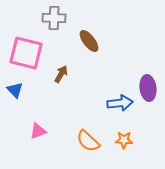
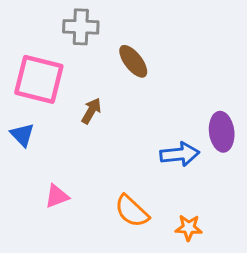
orange star: (124, 140) -> (189, 228), moved

